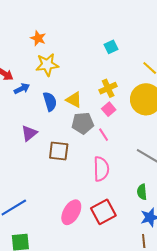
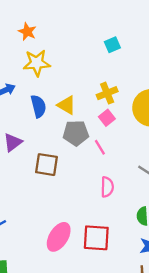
pink semicircle: (101, 169) -> (107, 187), moved, size x0.7
red square: (103, 212) -> (96, 238), turned 30

